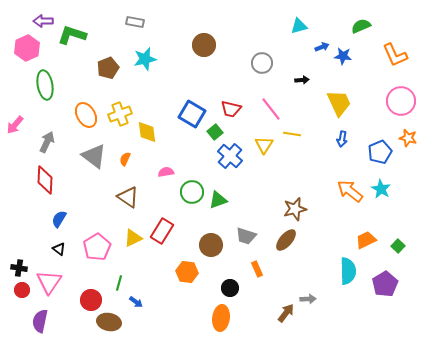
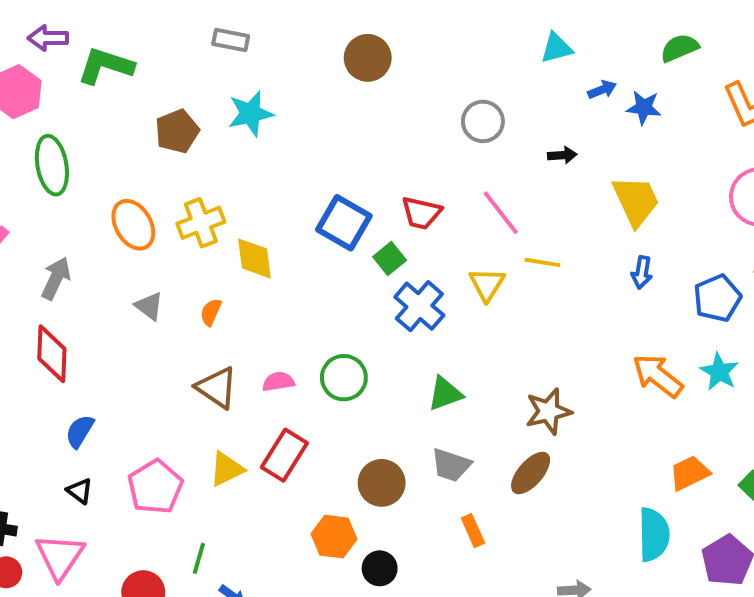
brown circle: (204, 45) -> (368, 58), moved
gray triangle: (94, 156) -> (149, 306), size x0.6
pink semicircle: (166, 172) -> (278, 382), moved
green triangle: (218, 200) -> (445, 394), moved
black circle: (230, 288) -> (380, 568), moved

